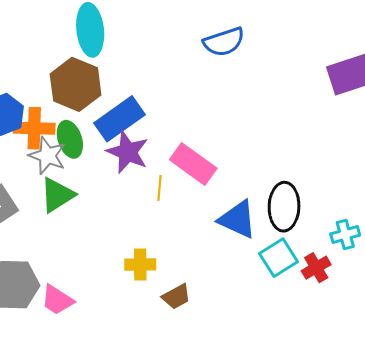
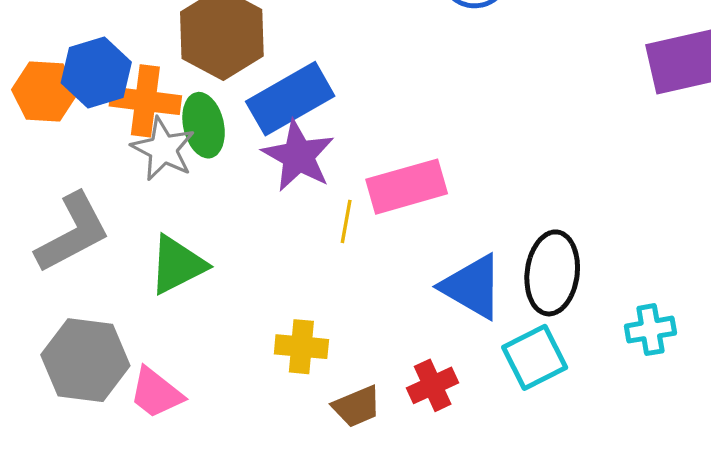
pink rectangle: (193, 164) -> (407, 187), turned -57
green triangle: (57, 195) -> (177, 265), moved
red cross: (316, 268) -> (433, 385), moved

